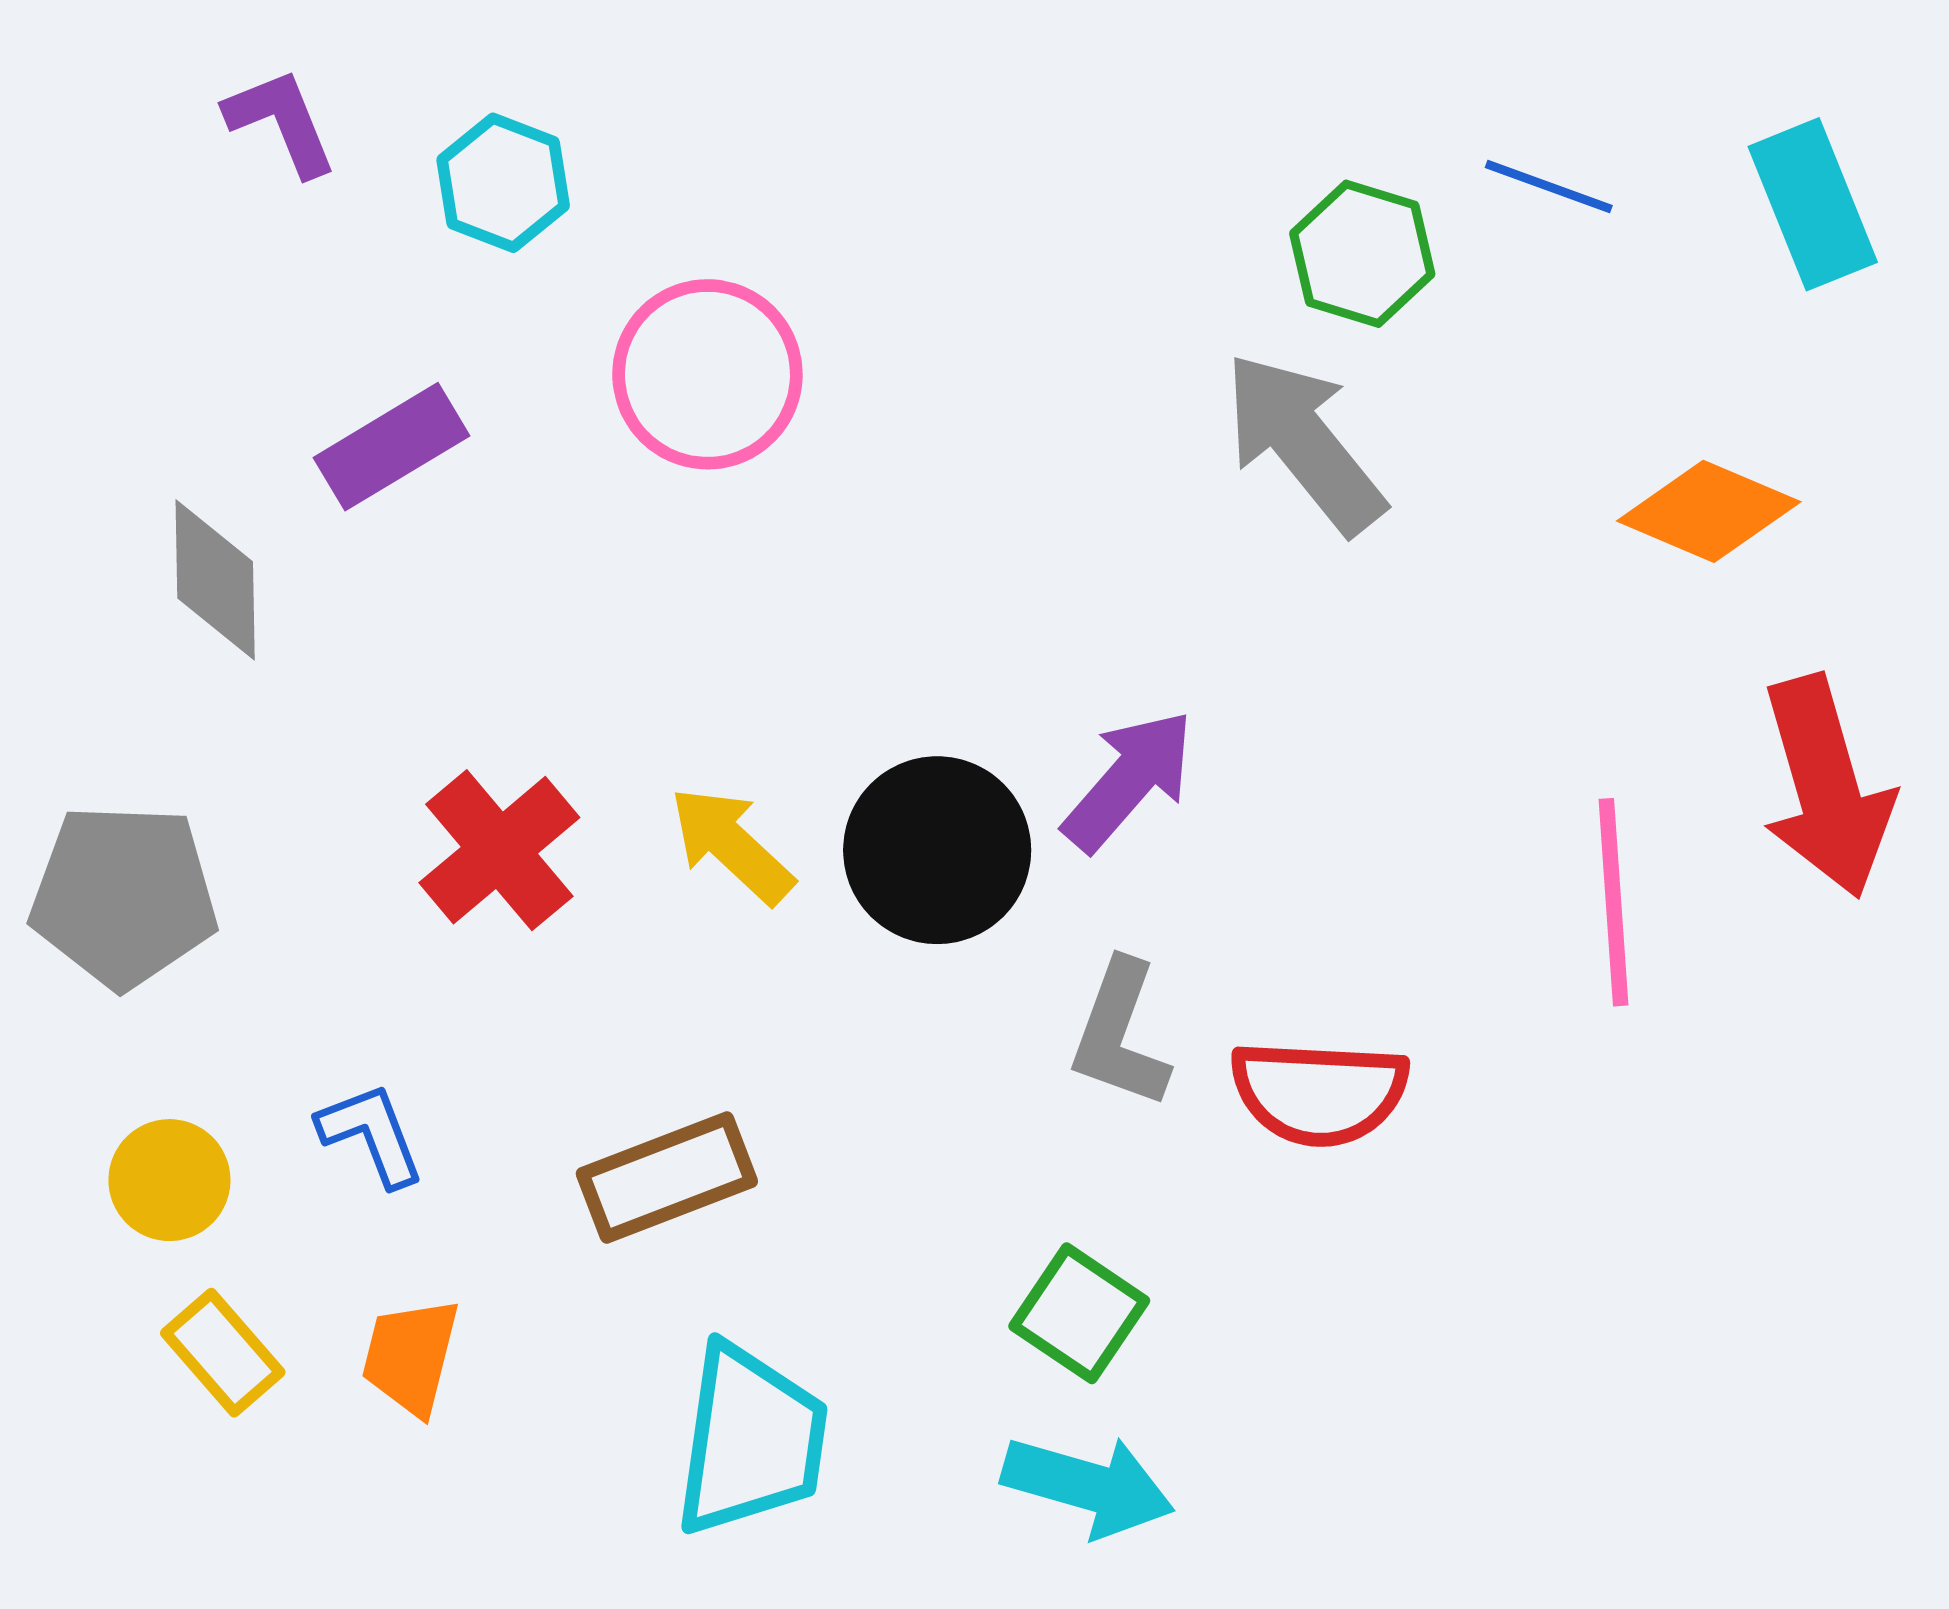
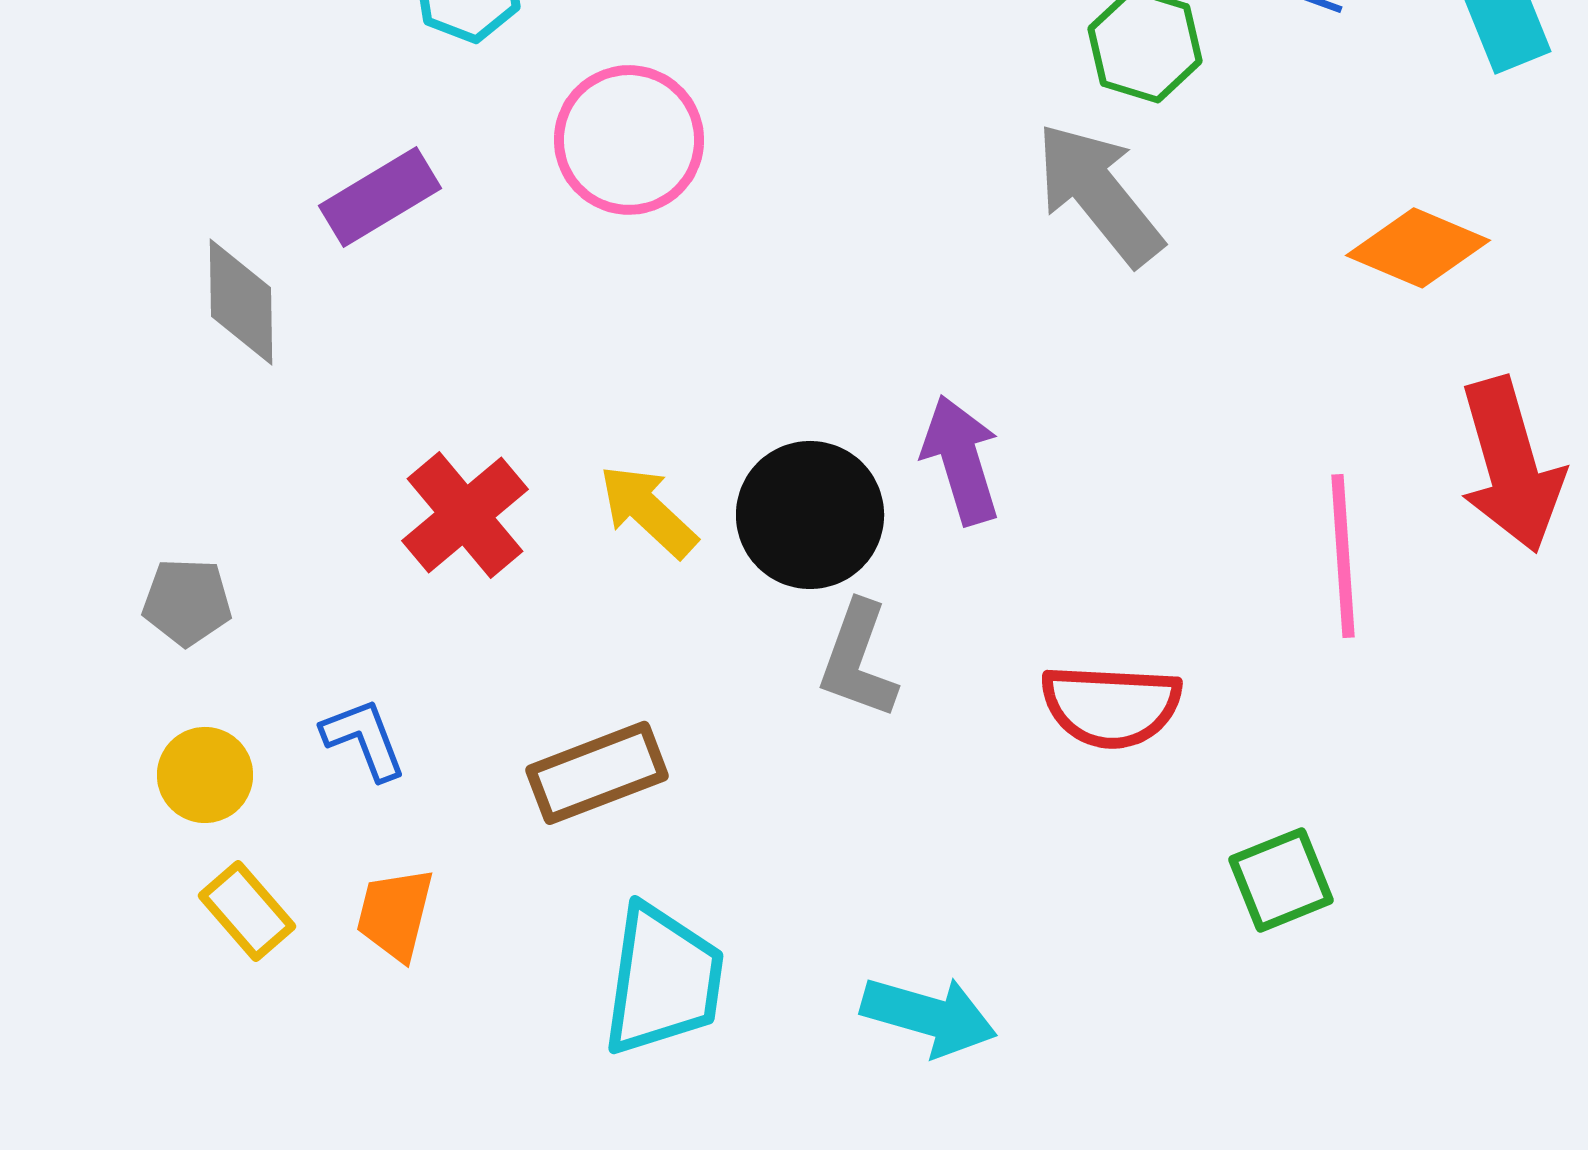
purple arrow: (1129, 780) -> (961, 460), turned -58
gray pentagon: (124, 896) -> (187, 602), moved, size x0.6
gray L-shape: (1120, 1034) -> (858, 660), moved
green square: (1079, 1313) -> (1281, 880), moved, turned 34

